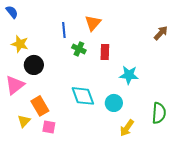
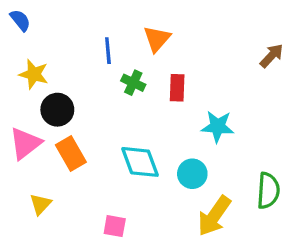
orange rectangle: (40, 106) -> (71, 154), moved
pink square: (49, 127) -> (115, 226), moved
yellow arrow: (127, 128) -> (214, 216), size x1.4

